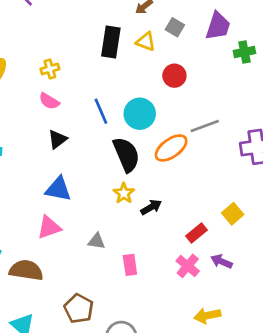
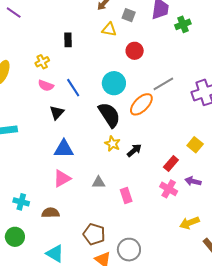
black rectangle: (111, 42) -> (68, 40), moved, size x0.6
blue line: (101, 111) -> (73, 88), moved
brown semicircle: (26, 270) -> (51, 213), size x0.7

